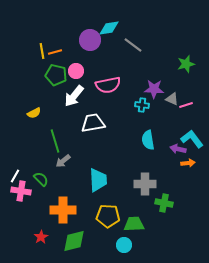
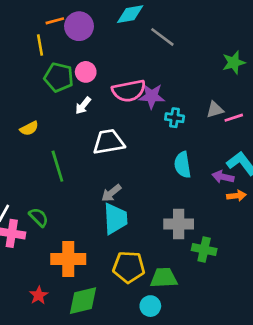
purple circle: (90, 40) -> (79, 26), moved
orange line: (55, 52) -> (55, 21), moved
purple star: (154, 89) -> (152, 96), moved
white arrow: (74, 96) -> (83, 106), size x0.6
gray triangle: (172, 99) -> (215, 110), turned -40
gray arrow: (63, 161) -> (111, 193), moved

